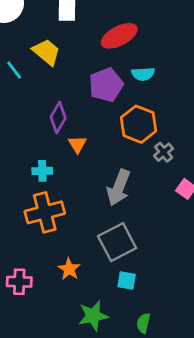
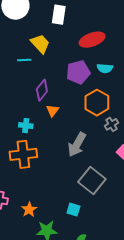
cyan line: (14, 70) -> (24, 60), moved, turned -64
gray square: (117, 242) -> (92, 181), moved, turned -32
orange star: (69, 269) -> (29, 209), moved

